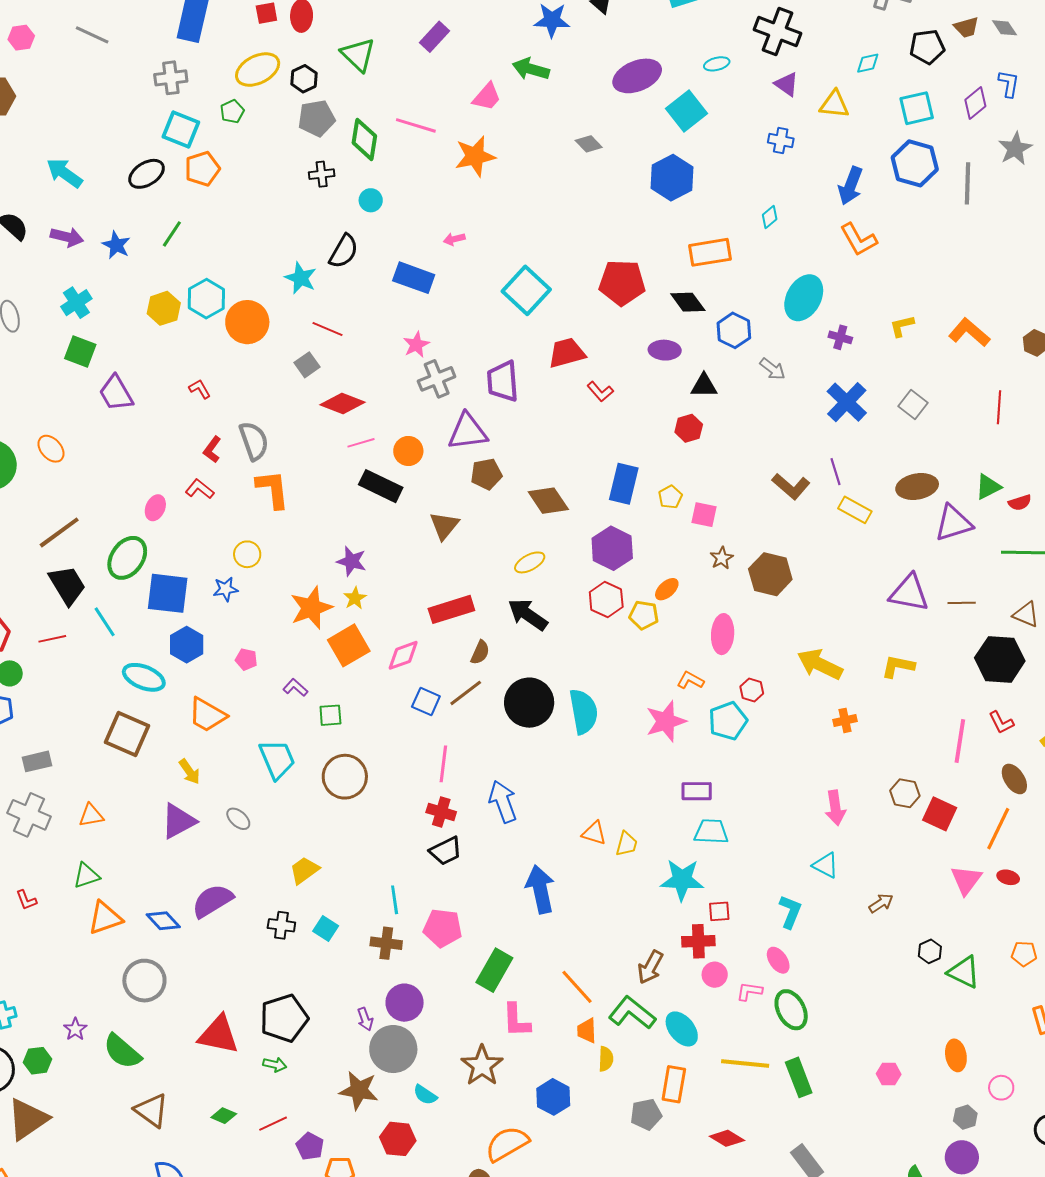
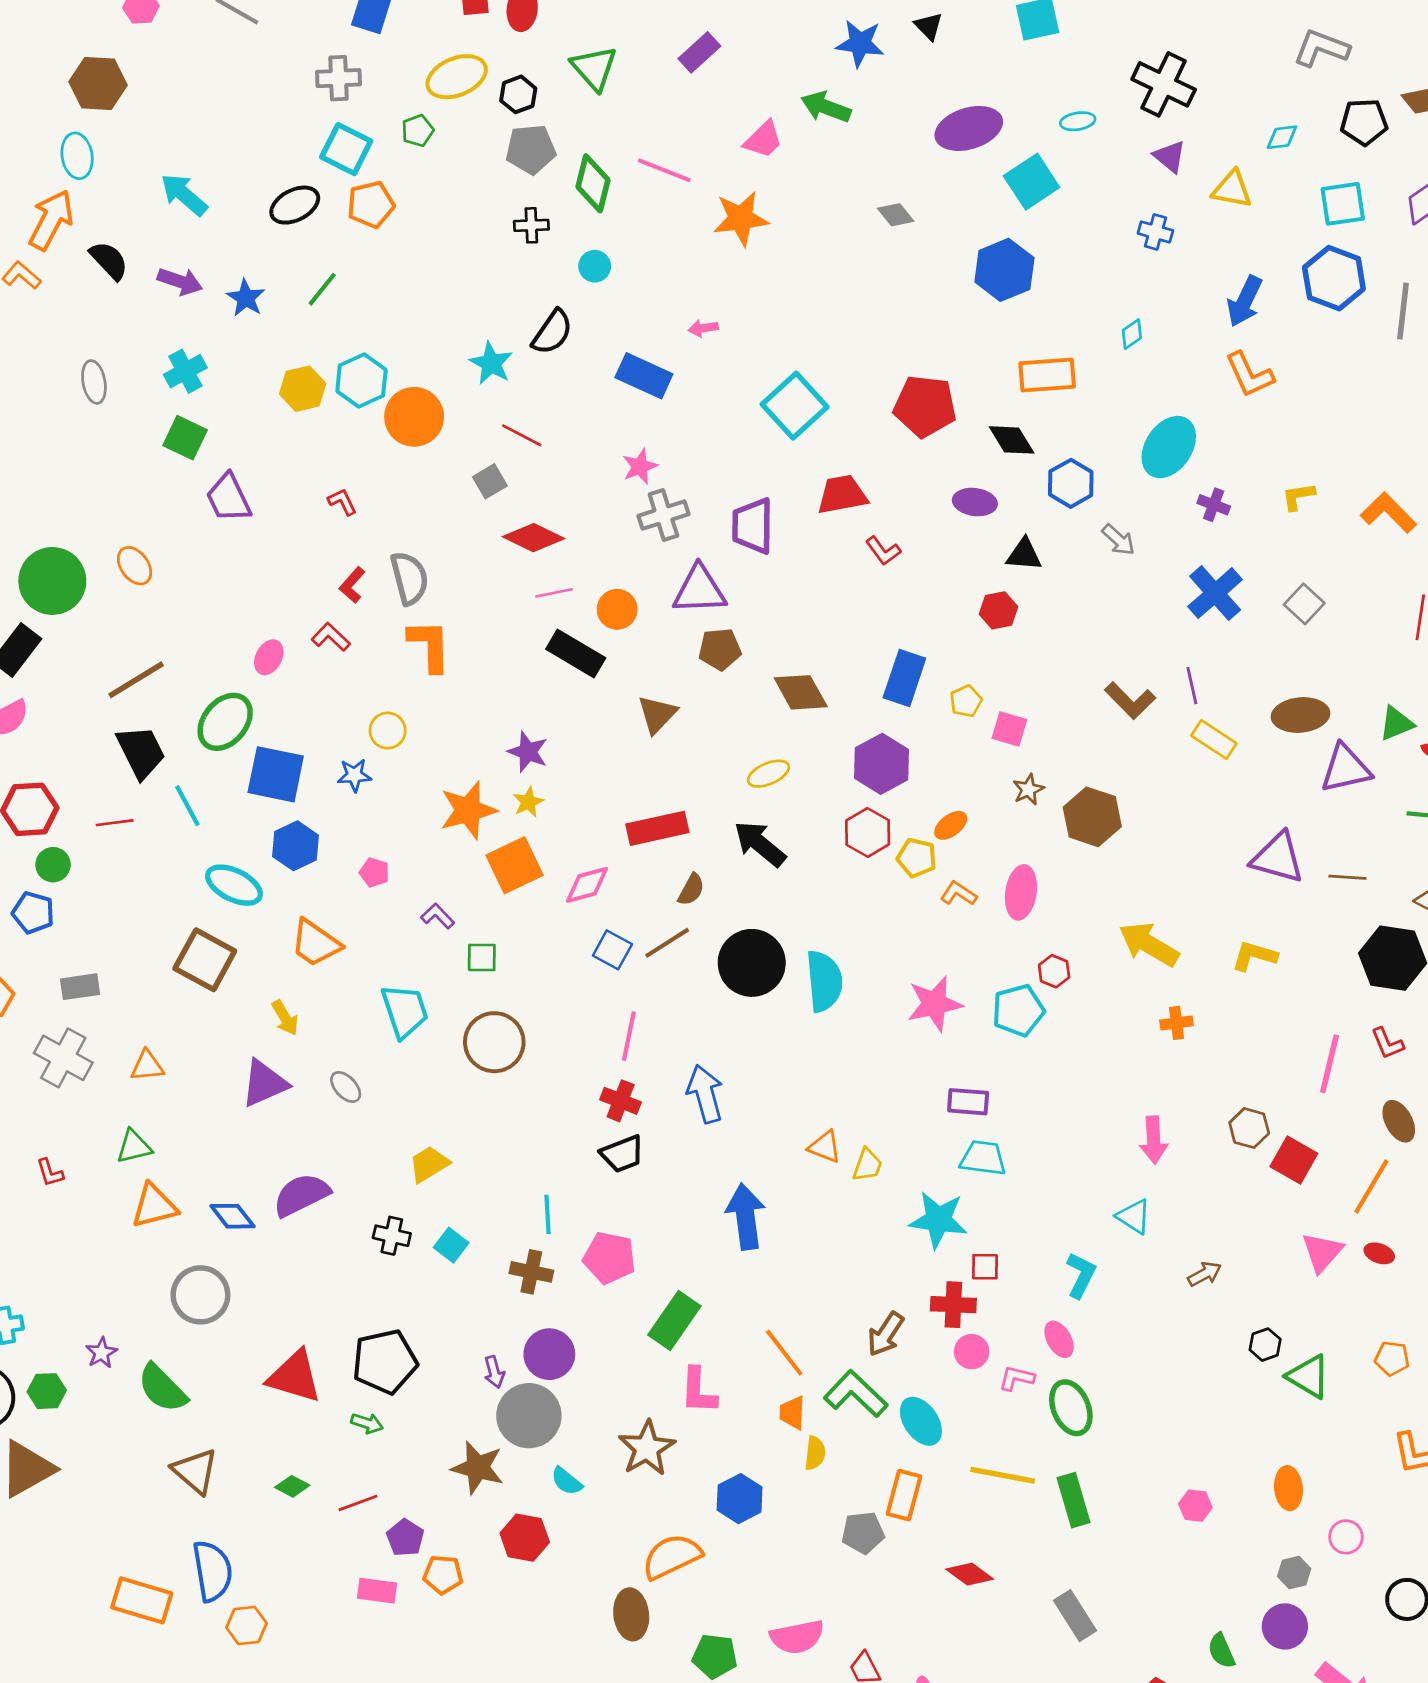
orange L-shape: (690, 680) -> (958, 894), moved

